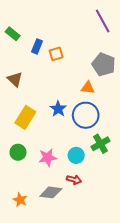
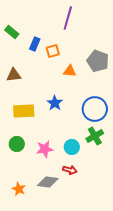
purple line: (103, 21) -> (68, 18), moved, turned 45
brown triangle: (15, 79) -> (14, 75), turned -49
orange triangle: (88, 88) -> (70, 71), moved
blue circle: (86, 115) -> (95, 109), moved
yellow rectangle: (25, 117) -> (24, 111), turned 55

